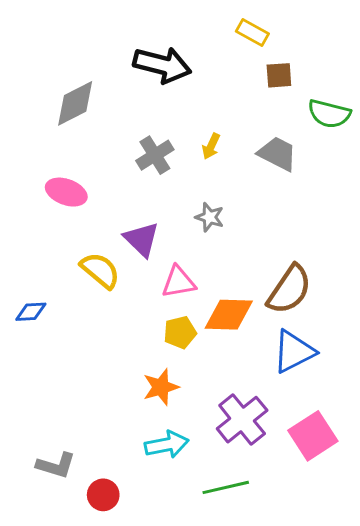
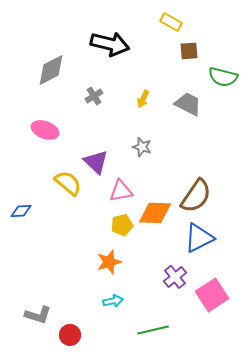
gray cross: (155, 155) -> (94, 96), moved, size x0.7
purple cross: (242, 420) -> (175, 277), moved, size x0.7
cyan arrow: (167, 445) -> (113, 301), size x0.7

